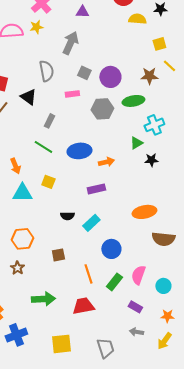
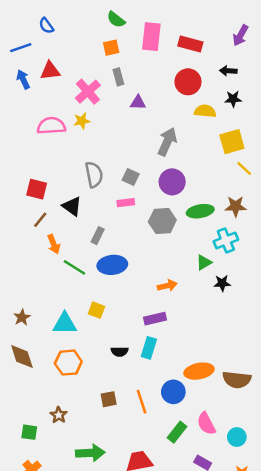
gray arrow: (70, 43) -> (167, 142), moved
yellow square: (159, 44) -> (232, 142), size x1.5
gray square: (84, 73) -> (131, 177), moved
brown star: (149, 76) -> (236, 206), moved
green line: (43, 147) -> (74, 267), moved
blue ellipse: (79, 151) -> (112, 265), moved
orange arrow: (15, 166) -> (54, 244), moved
orange ellipse: (144, 212) -> (199, 371), moved
cyan rectangle: (91, 223) -> (149, 348), moved, turned -30
orange hexagon: (22, 239) -> (68, 363), moved
orange line: (88, 274) -> (142, 402), moved
pink semicircle: (138, 275) -> (206, 424), turned -48

